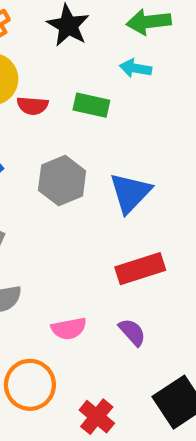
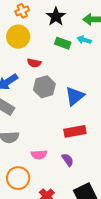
green rectangle: (91, 105) -> (63, 43), moved
red semicircle: (33, 106) -> (34, 63), moved

